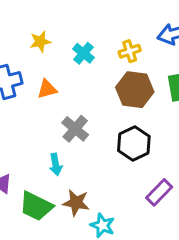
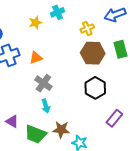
yellow star: (40, 42) -> (35, 23), moved
cyan cross: (83, 53) -> (58, 12), moved, turned 32
gray cross: (75, 129) -> (43, 83), moved

